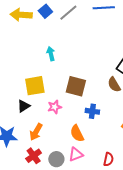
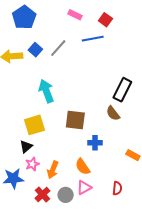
cyan arrow: (51, 54) -> (46, 91), size x1.6
pink star: (55, 107) -> (32, 164), moved
orange arrow: (36, 132) -> (53, 170), moved

